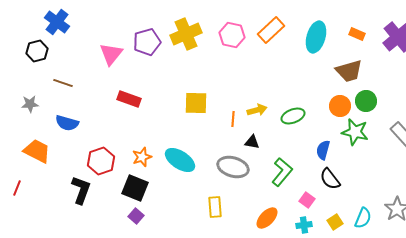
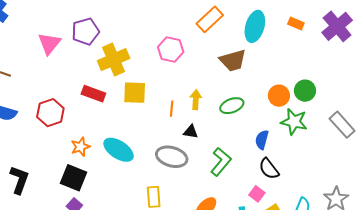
yellow cross: (186, 34) -> (114, 60), moved
pink hexagon: (232, 35) -> (171, 49), moved
brown trapezoid: (349, 71) -> (233, 61), moved
red rectangle: (129, 99) -> (93, 94), moved
yellow arrow: (257, 110) -> (196, 100), turned -72
red hexagon: (101, 161) -> (50, 113), moved
pink square: (307, 200) -> (257, 194), moved

